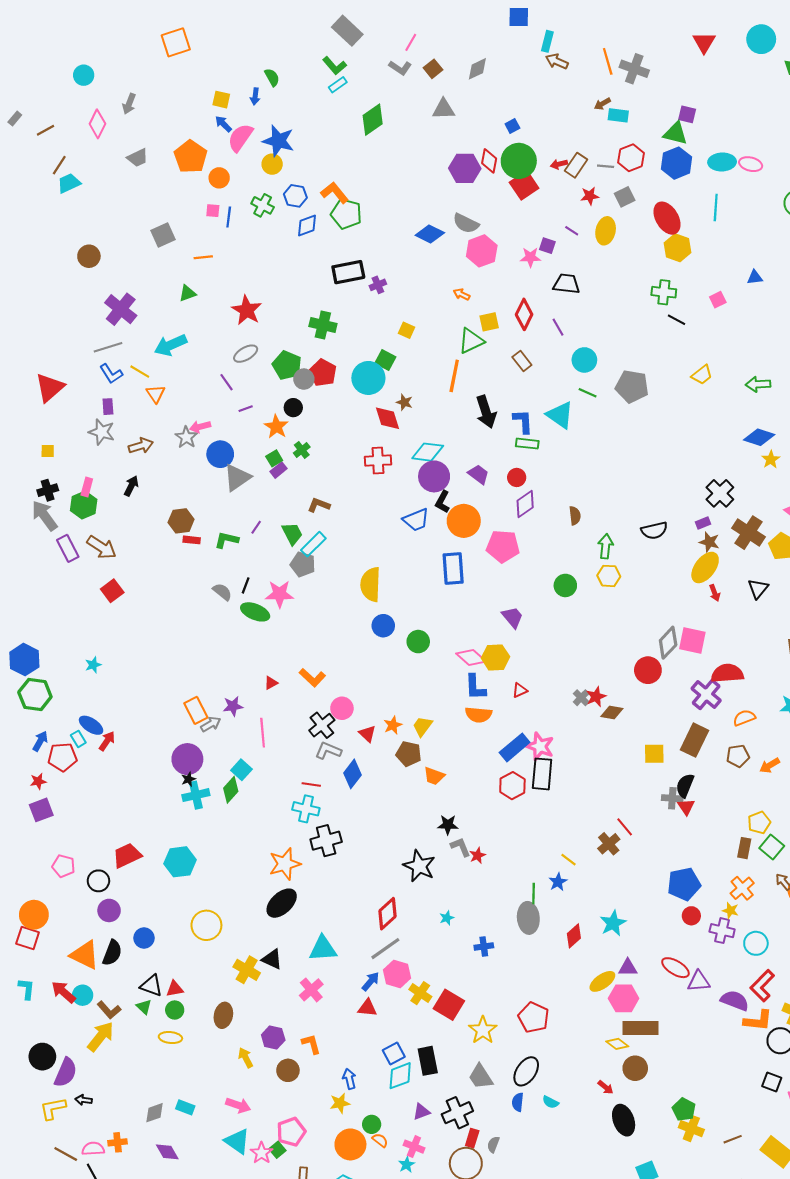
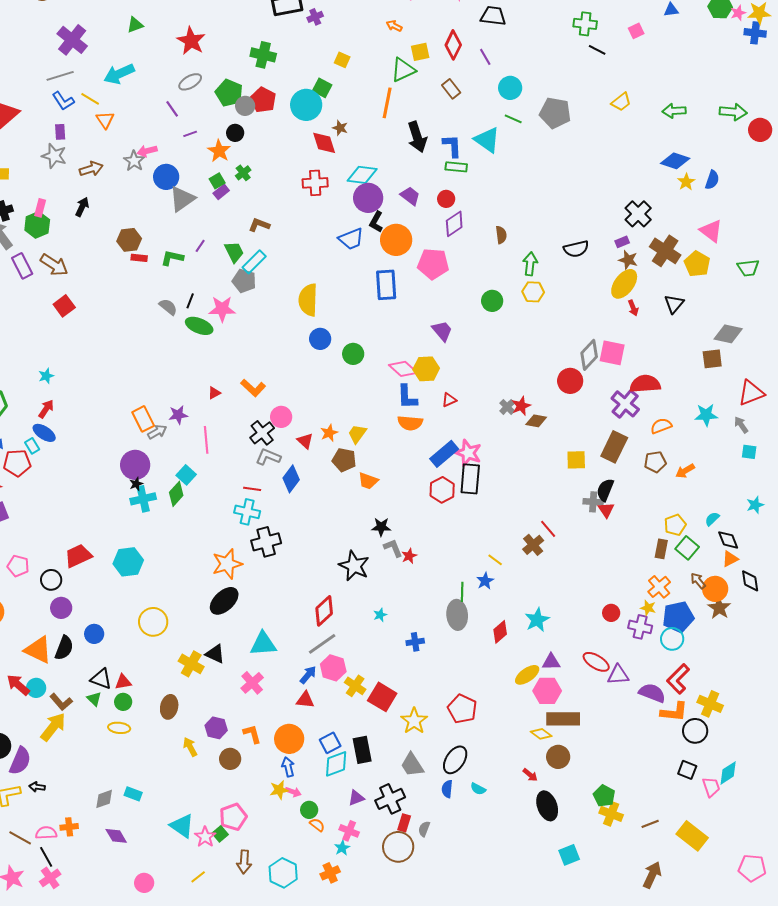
red arrow: (107, 741) -> (46, 409), moved
blue pentagon: (684, 884) -> (678, 617), moved
pink arrow: (238, 1105) -> (293, 792), moved, size x0.7
orange circle: (350, 1144) -> (289, 739), moved

